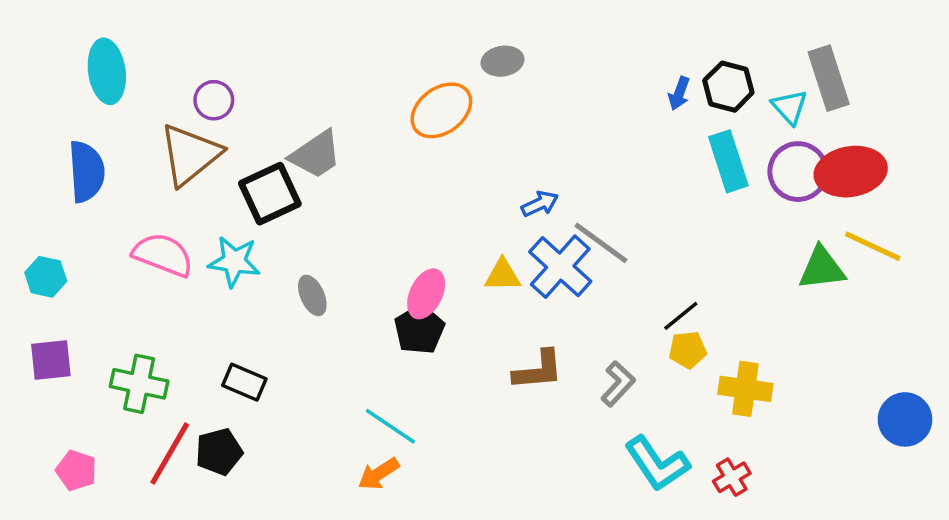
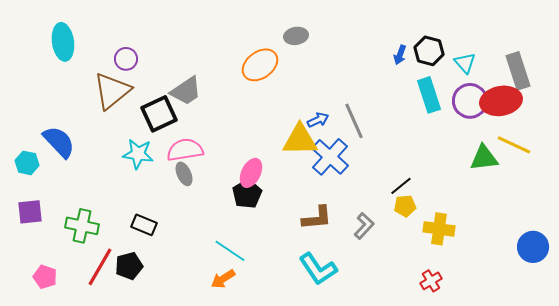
gray rectangle: (829, 78) -> (518, 71), moved
blue semicircle: (86, 172) -> (59, 142), moved, turned -39
gray line: (601, 243) -> (354, 121), moved, turned 30
pink semicircle: (163, 255) -> (185, 150), moved, turned -30
yellow triangle: (503, 275) -> (300, 140), moved, size x1.6
cyan L-shape: (657, 464) -> (318, 269), moved

